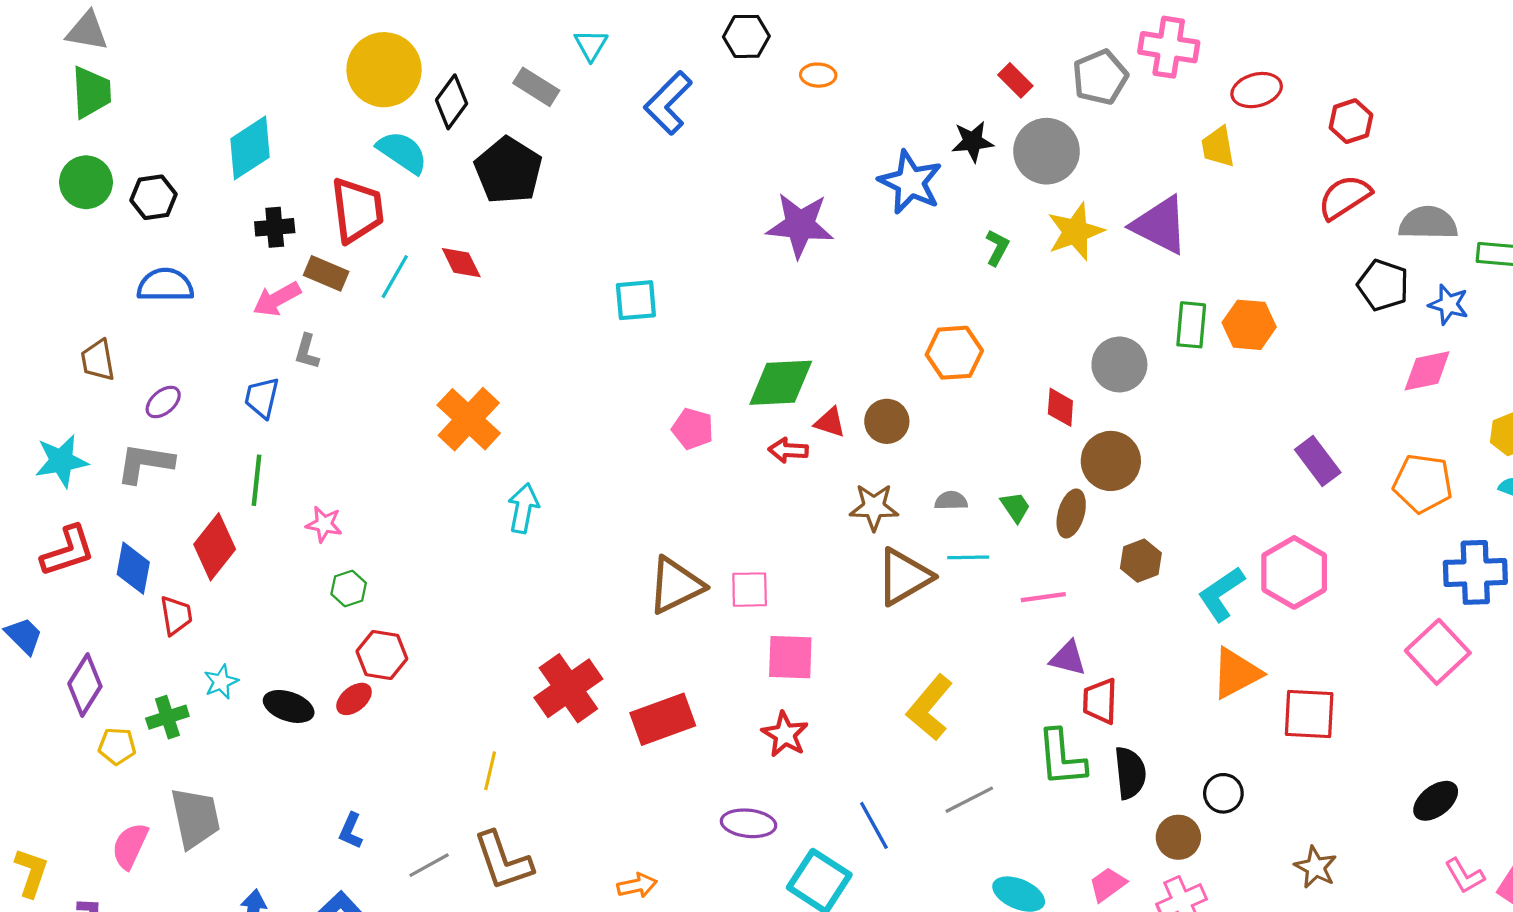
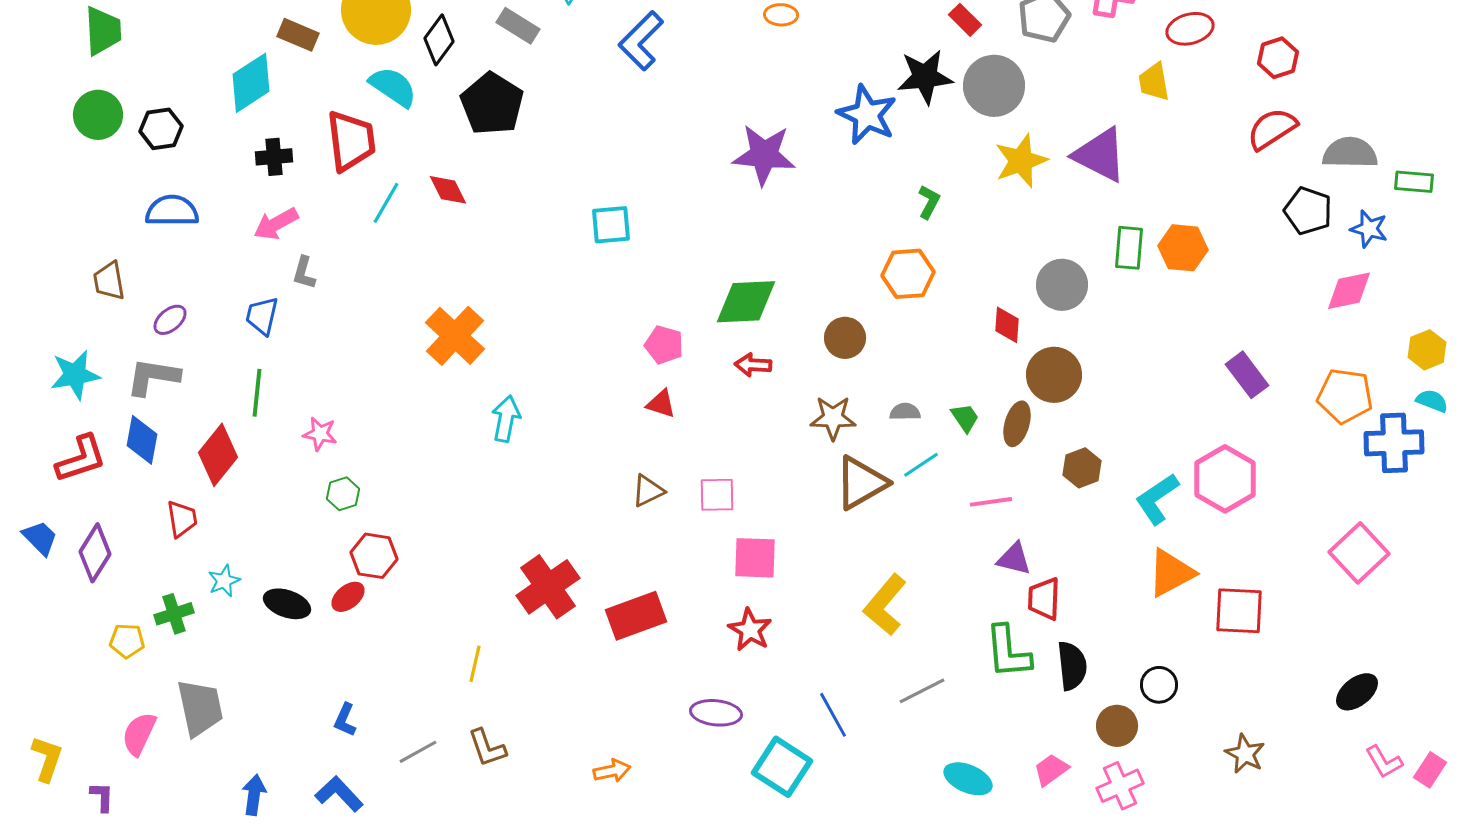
black star: (973, 142) -> (925, 77), size x1.4
green L-shape: (997, 248) -> (929, 202), moved
brown rectangle: (326, 273) -> (298, 35), moved
red triangle: (830, 422) -> (661, 404), moved
cyan line: (968, 557) -> (921, 465), turned -33
blue diamond: (133, 568) -> (142, 440), moved
blue cross: (1475, 572) -> (1394, 443), moved
brown triangle: (676, 585) -> (648, 491), size x0.6
purple diamond: (85, 685) -> (95, 553), moved
brown L-shape: (503, 861) -> (487, 748), size x0.7

